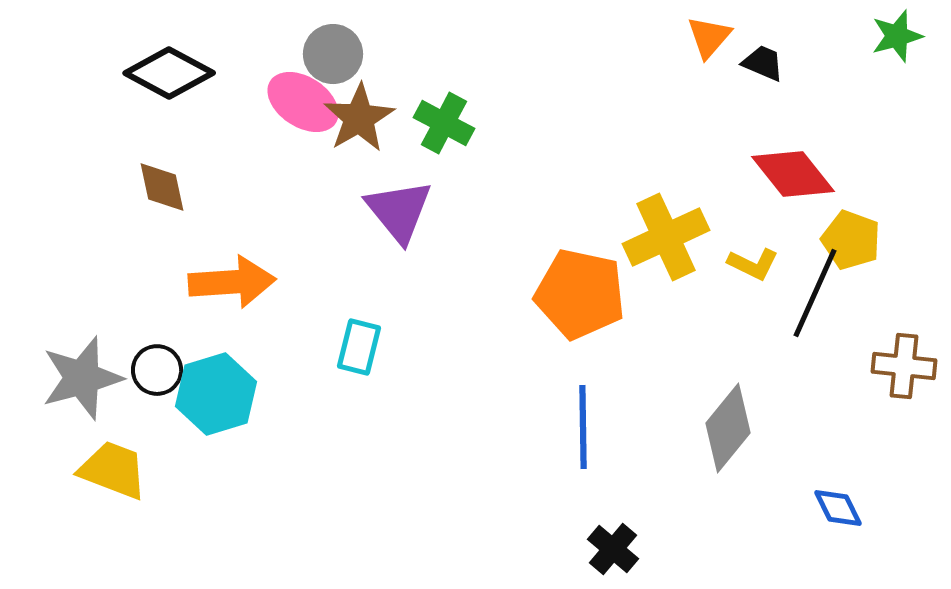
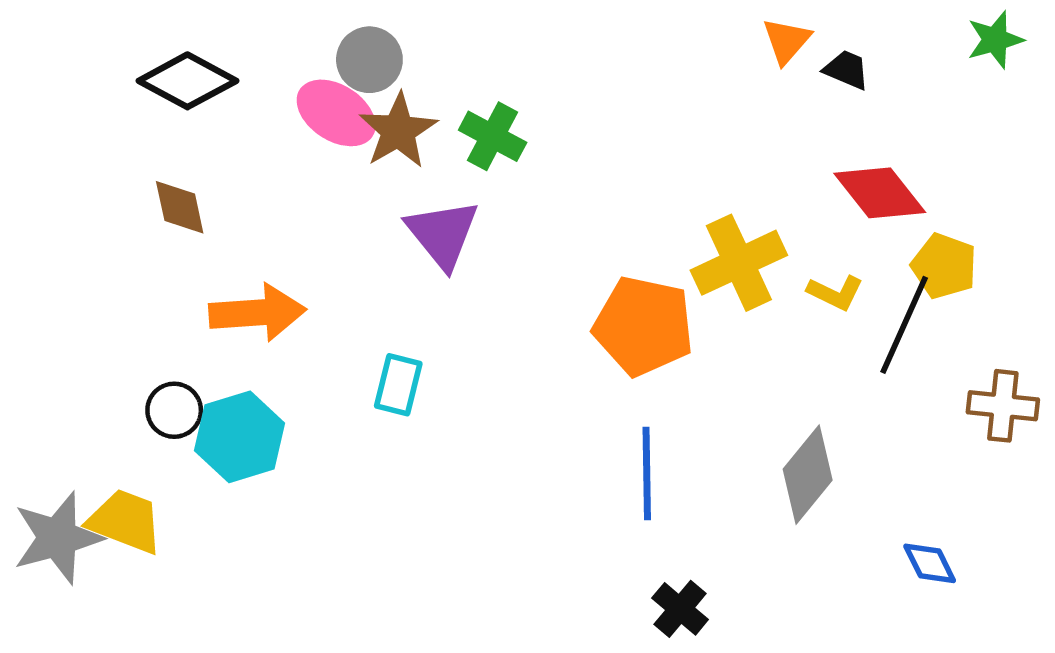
gray star: (82, 378) -> (58, 538), moved

